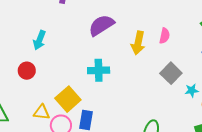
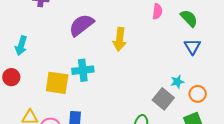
pink semicircle: (165, 36) -> (157, 11), moved
gray square: (171, 73) -> (163, 99), moved
yellow square: (68, 99) -> (57, 83), moved, turned -35

